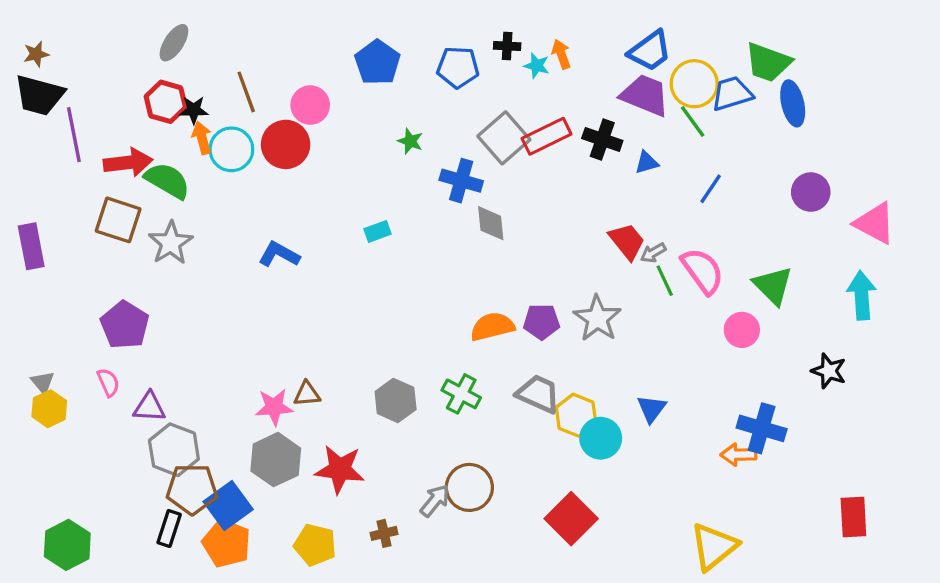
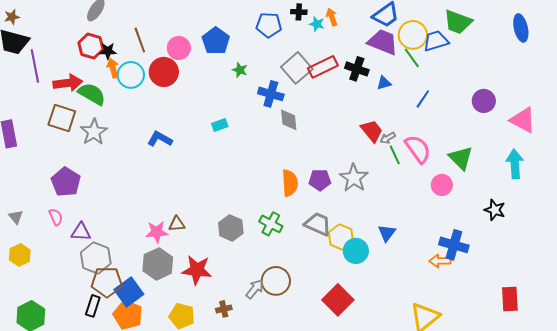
blue pentagon: (377, 62) -> (216, 41), moved
blue ellipse: (793, 103) -> (521, 28), moved
orange semicircle: (492, 327) -> (290, 183), turned 100
yellow hexagon: (49, 409) -> (20, 255), moved

